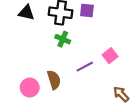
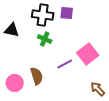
black triangle: (26, 13) -> (12, 30), moved
pink square: (110, 56) -> (88, 54), size x1.5

